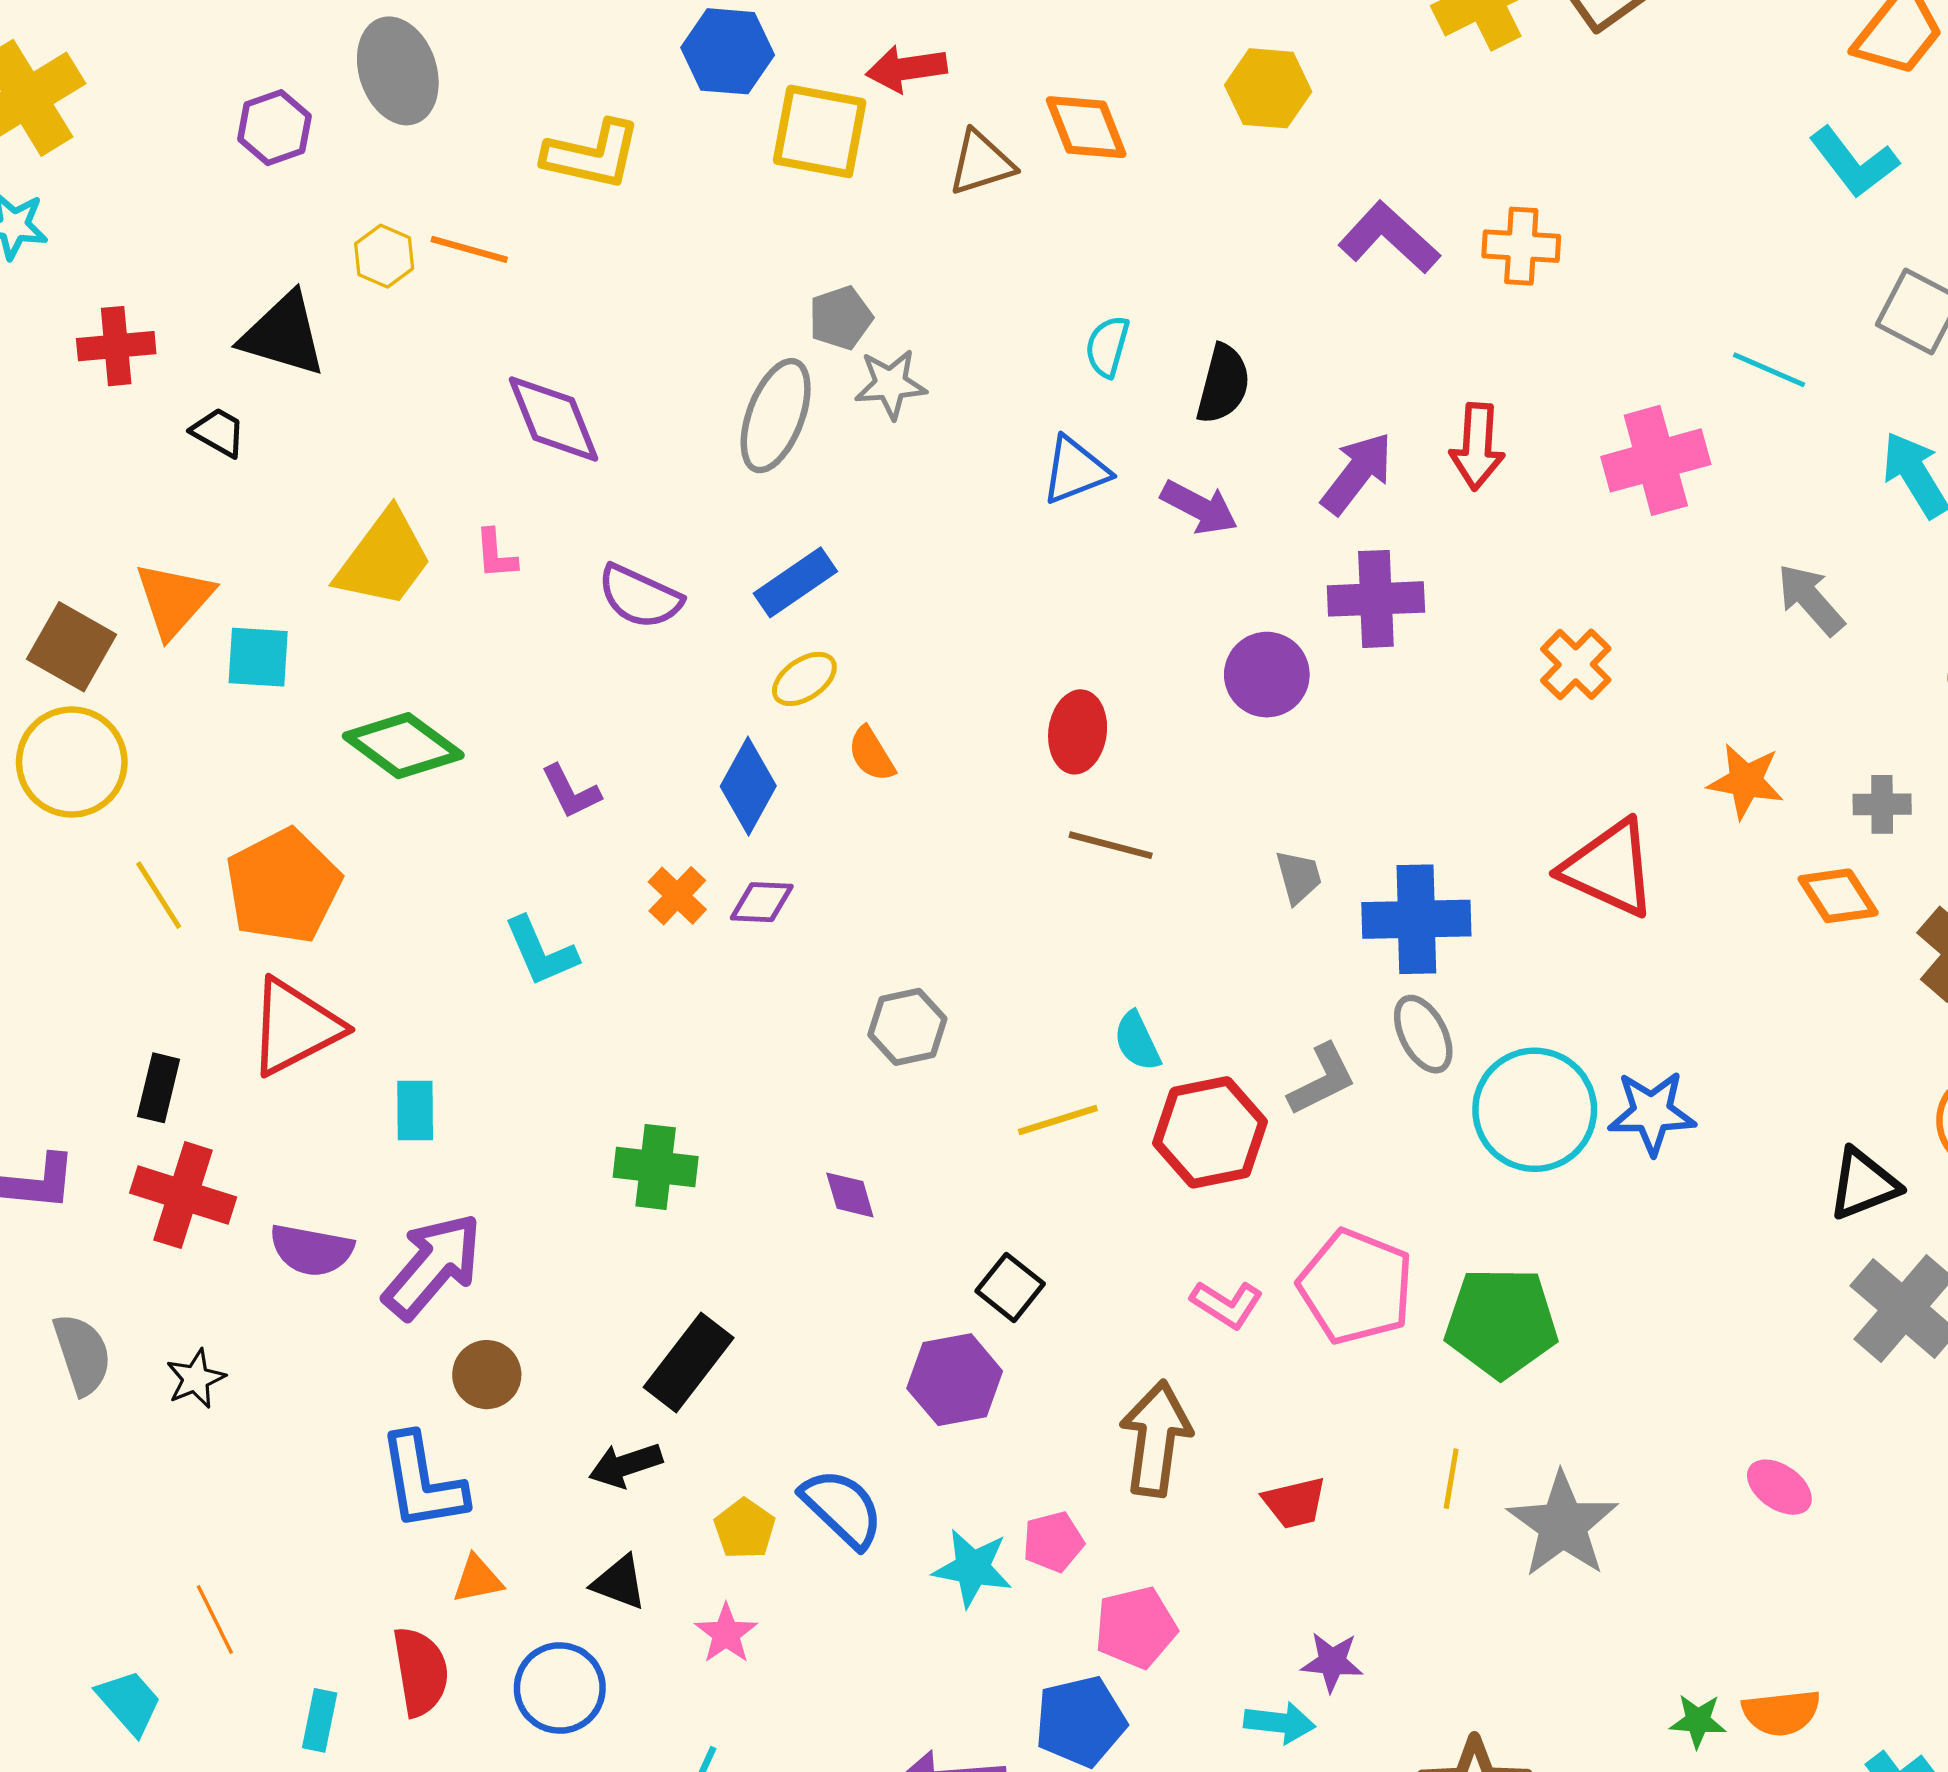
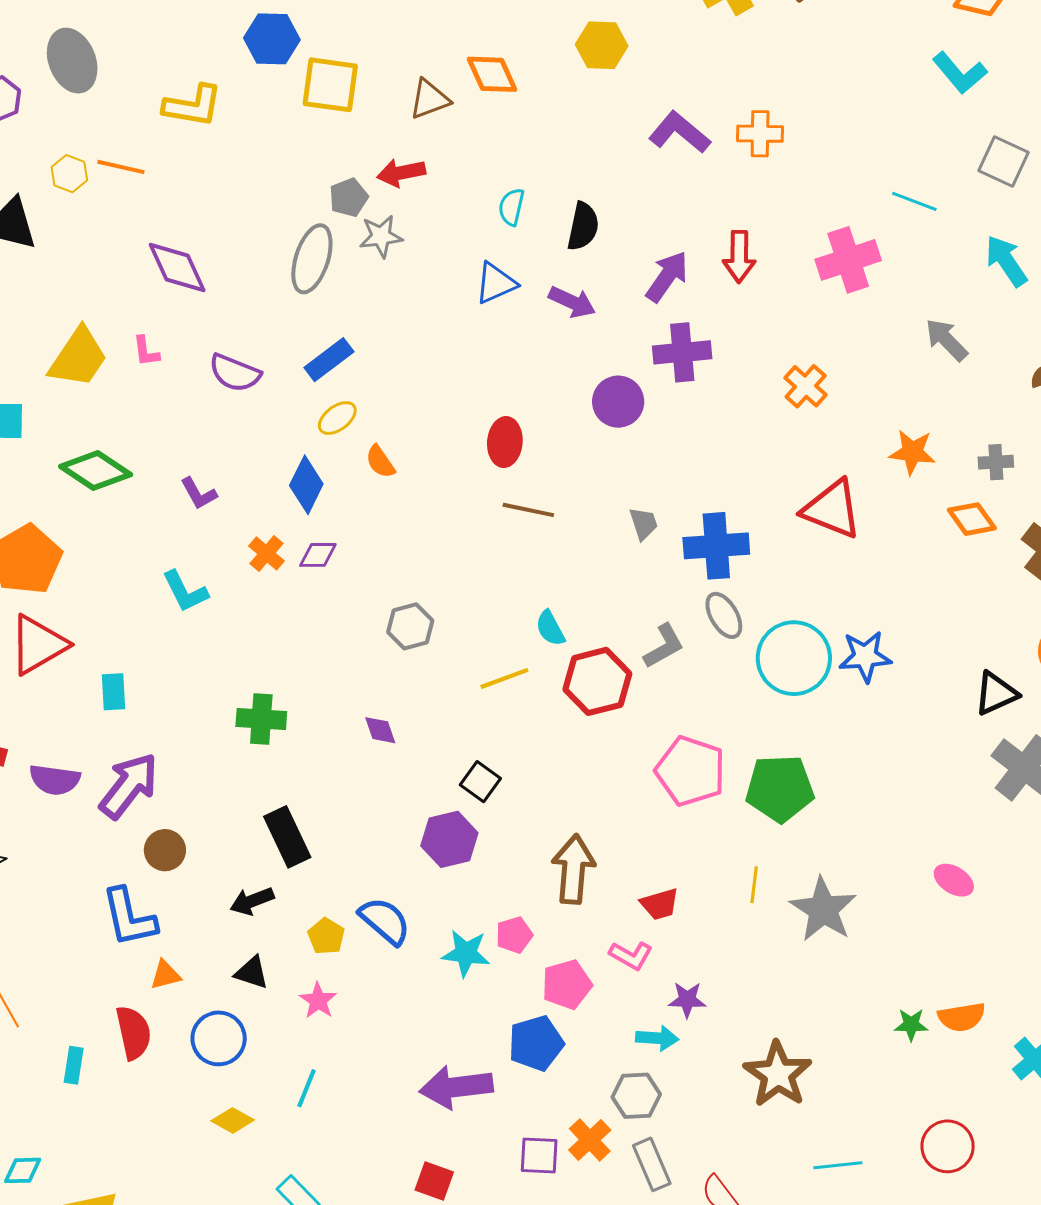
red arrow: (906, 69) -> (401, 173), moved
pink L-shape: (1227, 1304) -> (631, 955), moved
black rectangle: (689, 1363) -> (287, 837), turned -60

